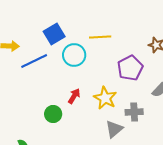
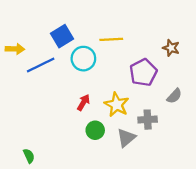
green circle: (53, 114) -> (95, 130), moved

